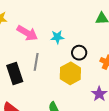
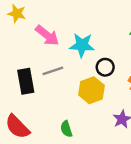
cyan star: (57, 37) -> (82, 45), size x1.5
gray line: (36, 62) -> (53, 71), turned 54

